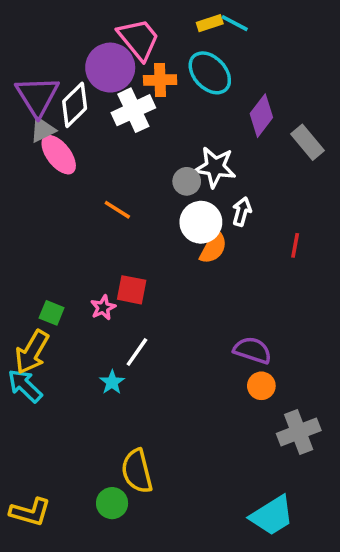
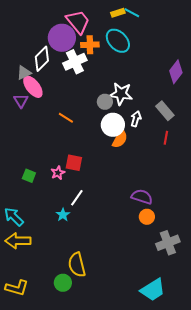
purple triangle: (37, 96) -> (21, 101), moved, size x0.6
purple diamond: (261, 116) -> (176, 72), moved
gray rectangle: (308, 142) -> (165, 111), moved
yellow arrow: (32, 352) -> (18, 241), moved, turned 60

